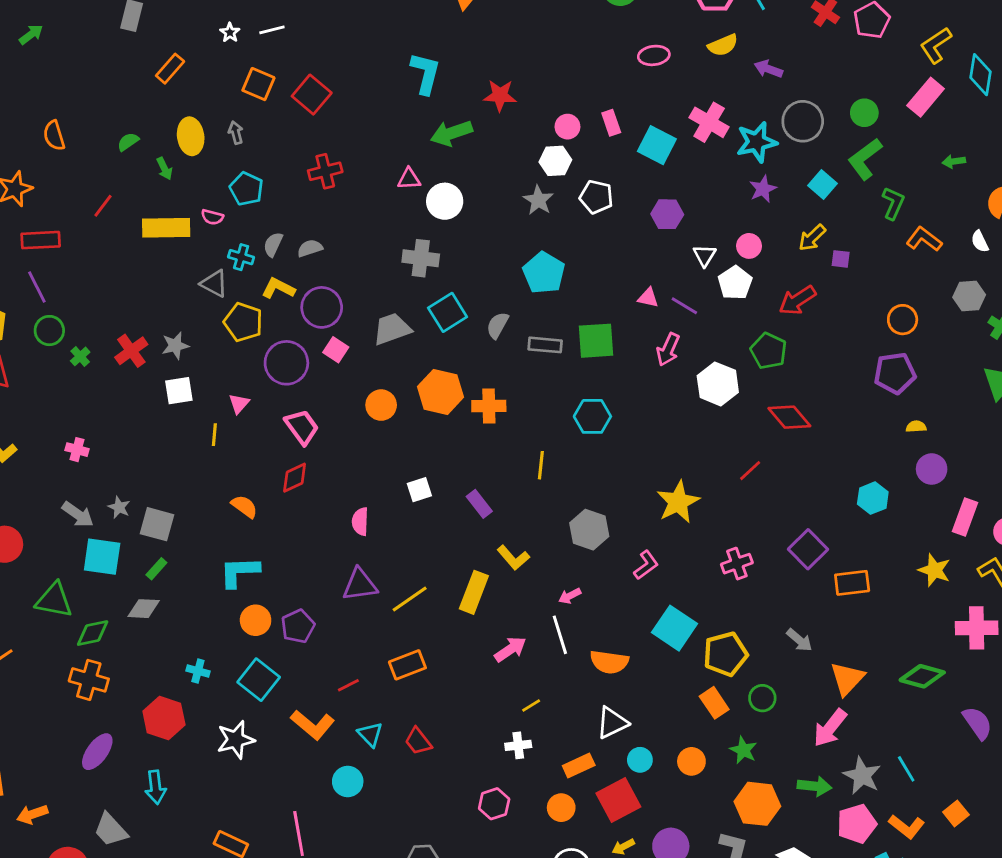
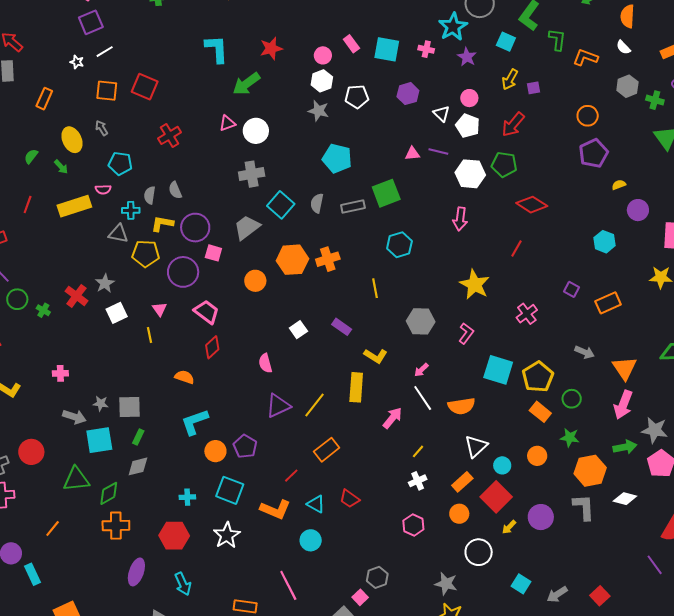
pink cross: (709, 122) -> (426, 49), moved, size x0.6
gray semicircle: (310, 248) -> (175, 190), turned -78
pink arrow: (668, 350) -> (460, 219), moved
white hexagon: (718, 384) -> (470, 174), moved
purple square: (808, 549) -> (572, 289), size x0.6

